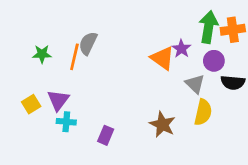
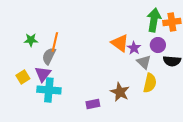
gray semicircle: (88, 43) -> (49, 56), moved
purple star: (181, 49) -> (134, 48), moved
cyan cross: (66, 122) -> (49, 90), size x1.6
purple rectangle: (106, 135) -> (93, 104), moved, turned 56

